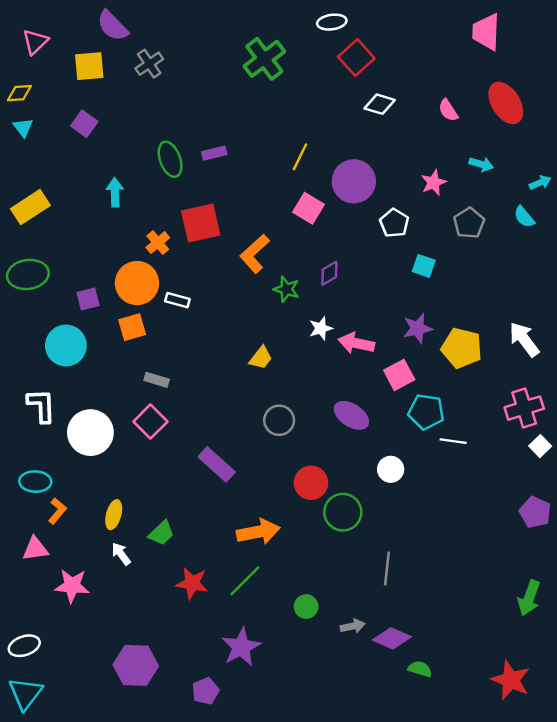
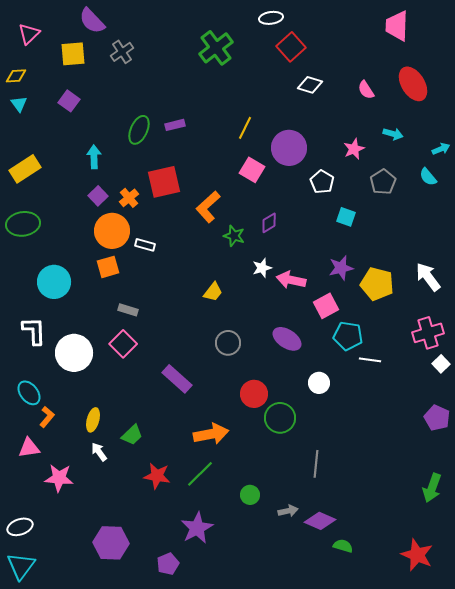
green ellipse: (170, 159) -> (139, 130), turned 44
purple square: (88, 299) -> (98, 196), moved, turned -30
cyan ellipse: (35, 482) -> (29, 393), turned 50

